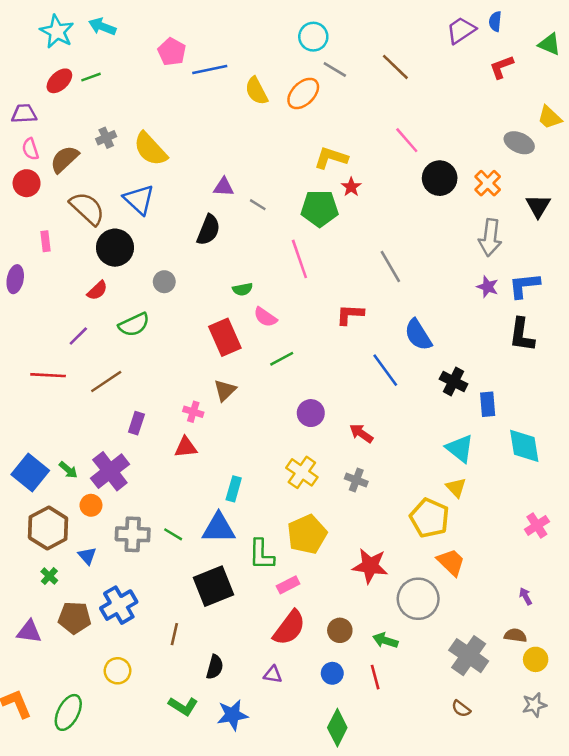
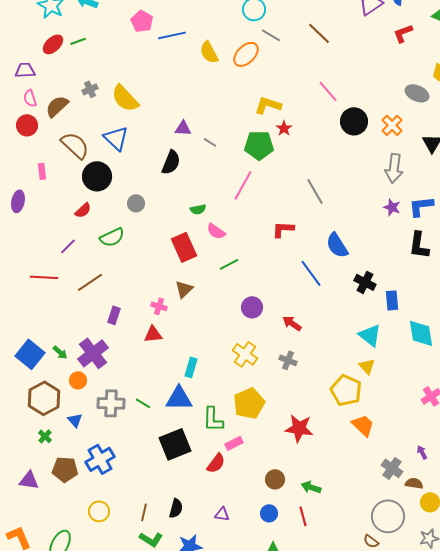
pink line: (299, 259) -> (243, 185), turned 48
gray circle: (418, 599) -> (388, 516), moved
red semicircle: (289, 628) -> (216, 463), moved, size x0.7
brown line: (174, 634) -> (144, 512), moved
gray cross: (469, 656) -> (392, 468), moved, size x0.7

